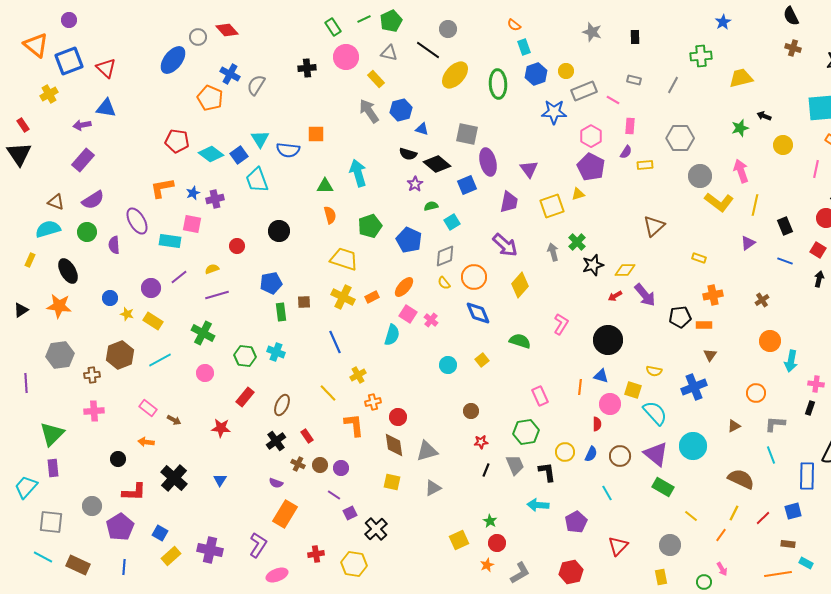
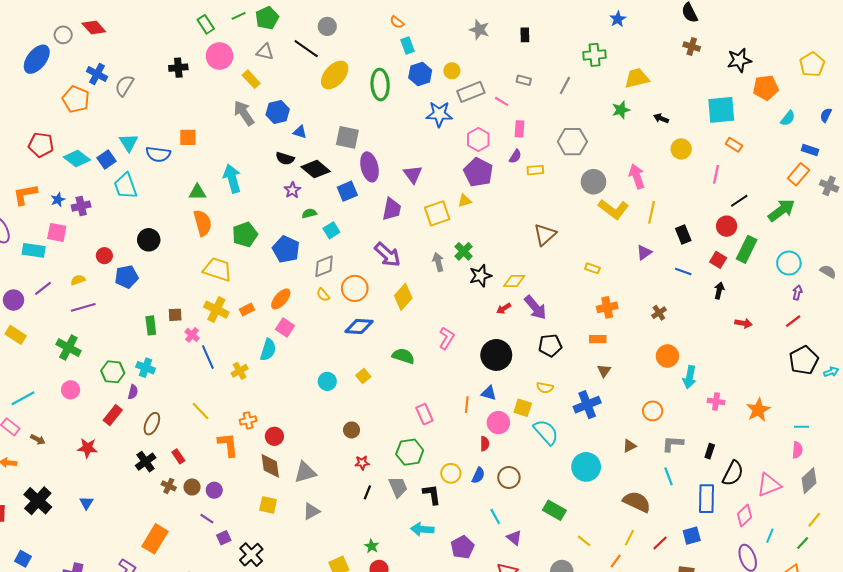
green star: (740, 128) -> (621, 110), moved
orange semicircle: (330, 215) -> (203, 223), size x1.4
blue pentagon: (271, 283) -> (127, 277), moved
blue diamond: (478, 313) -> (359, 326), turned -64
black pentagon: (680, 317) -> (550, 345), moved
pink cross: (431, 320) -> (192, 335), moved
cyan line: (160, 360) -> (23, 398), moved
yellow cross: (358, 375) -> (240, 371), moved
black rectangle: (810, 408) -> (710, 451), moved
purple triangle: (656, 454) -> (514, 538), moved, size x0.6
purple semicircle: (276, 483) -> (133, 392), moved, turned -96

